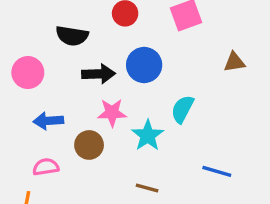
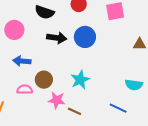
cyan semicircle: (182, 109) -> (134, 85), moved, turned -120
pink star: (112, 113) -> (57, 100), moved
pink semicircle: (46, 167) -> (25, 89), moved

